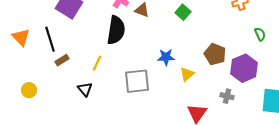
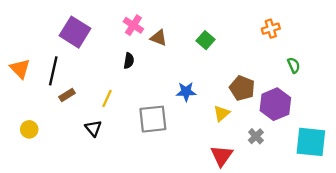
black semicircle: (116, 30) -> (129, 61), size x0.5
black line: (50, 39) -> (53, 71), turned 30
yellow triangle: (187, 74) -> (222, 113), moved
gray cross: (227, 96) -> (256, 136), turned 32

